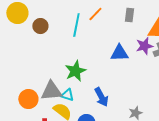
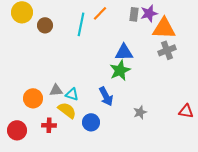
purple star: (144, 46) -> (149, 13), moved
green star: (75, 71) -> (120, 70), moved
gray triangle: (51, 91) -> (56, 90), size x0.6

